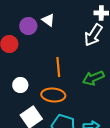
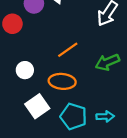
orange line: (58, 67) -> (68, 50), turned 60

